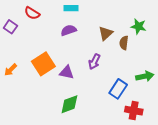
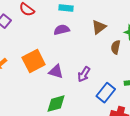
brown triangle: (106, 33) -> (99, 27), moved
purple arrow: (94, 62) -> (84, 74), moved

